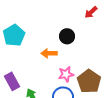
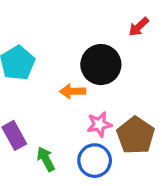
black circle: (67, 36) -> (101, 65), size x1.6

